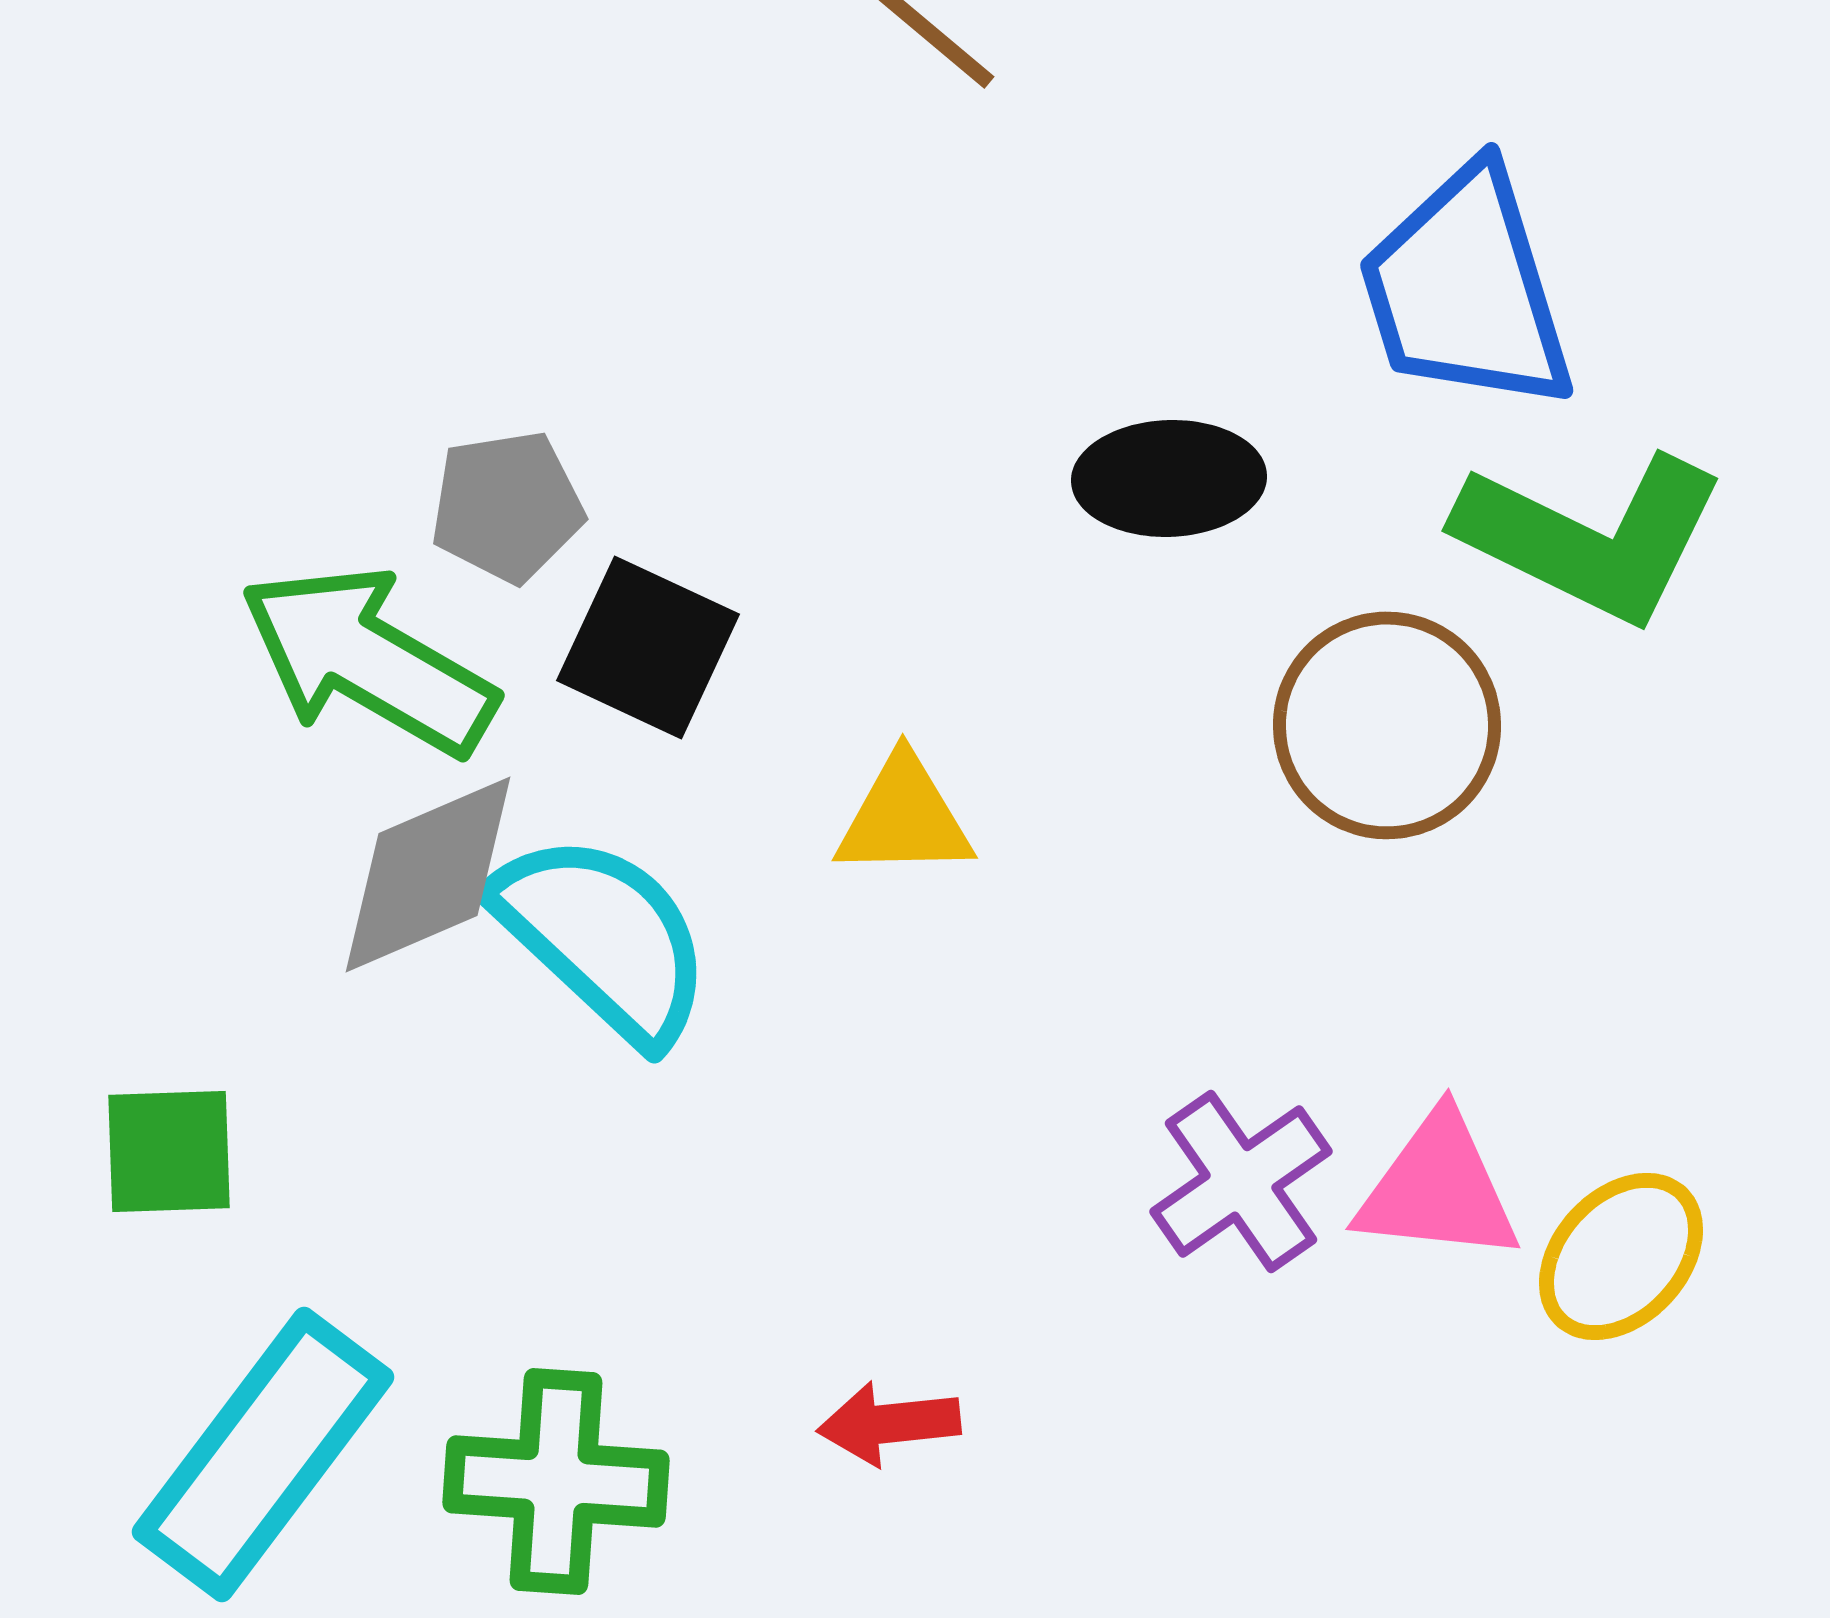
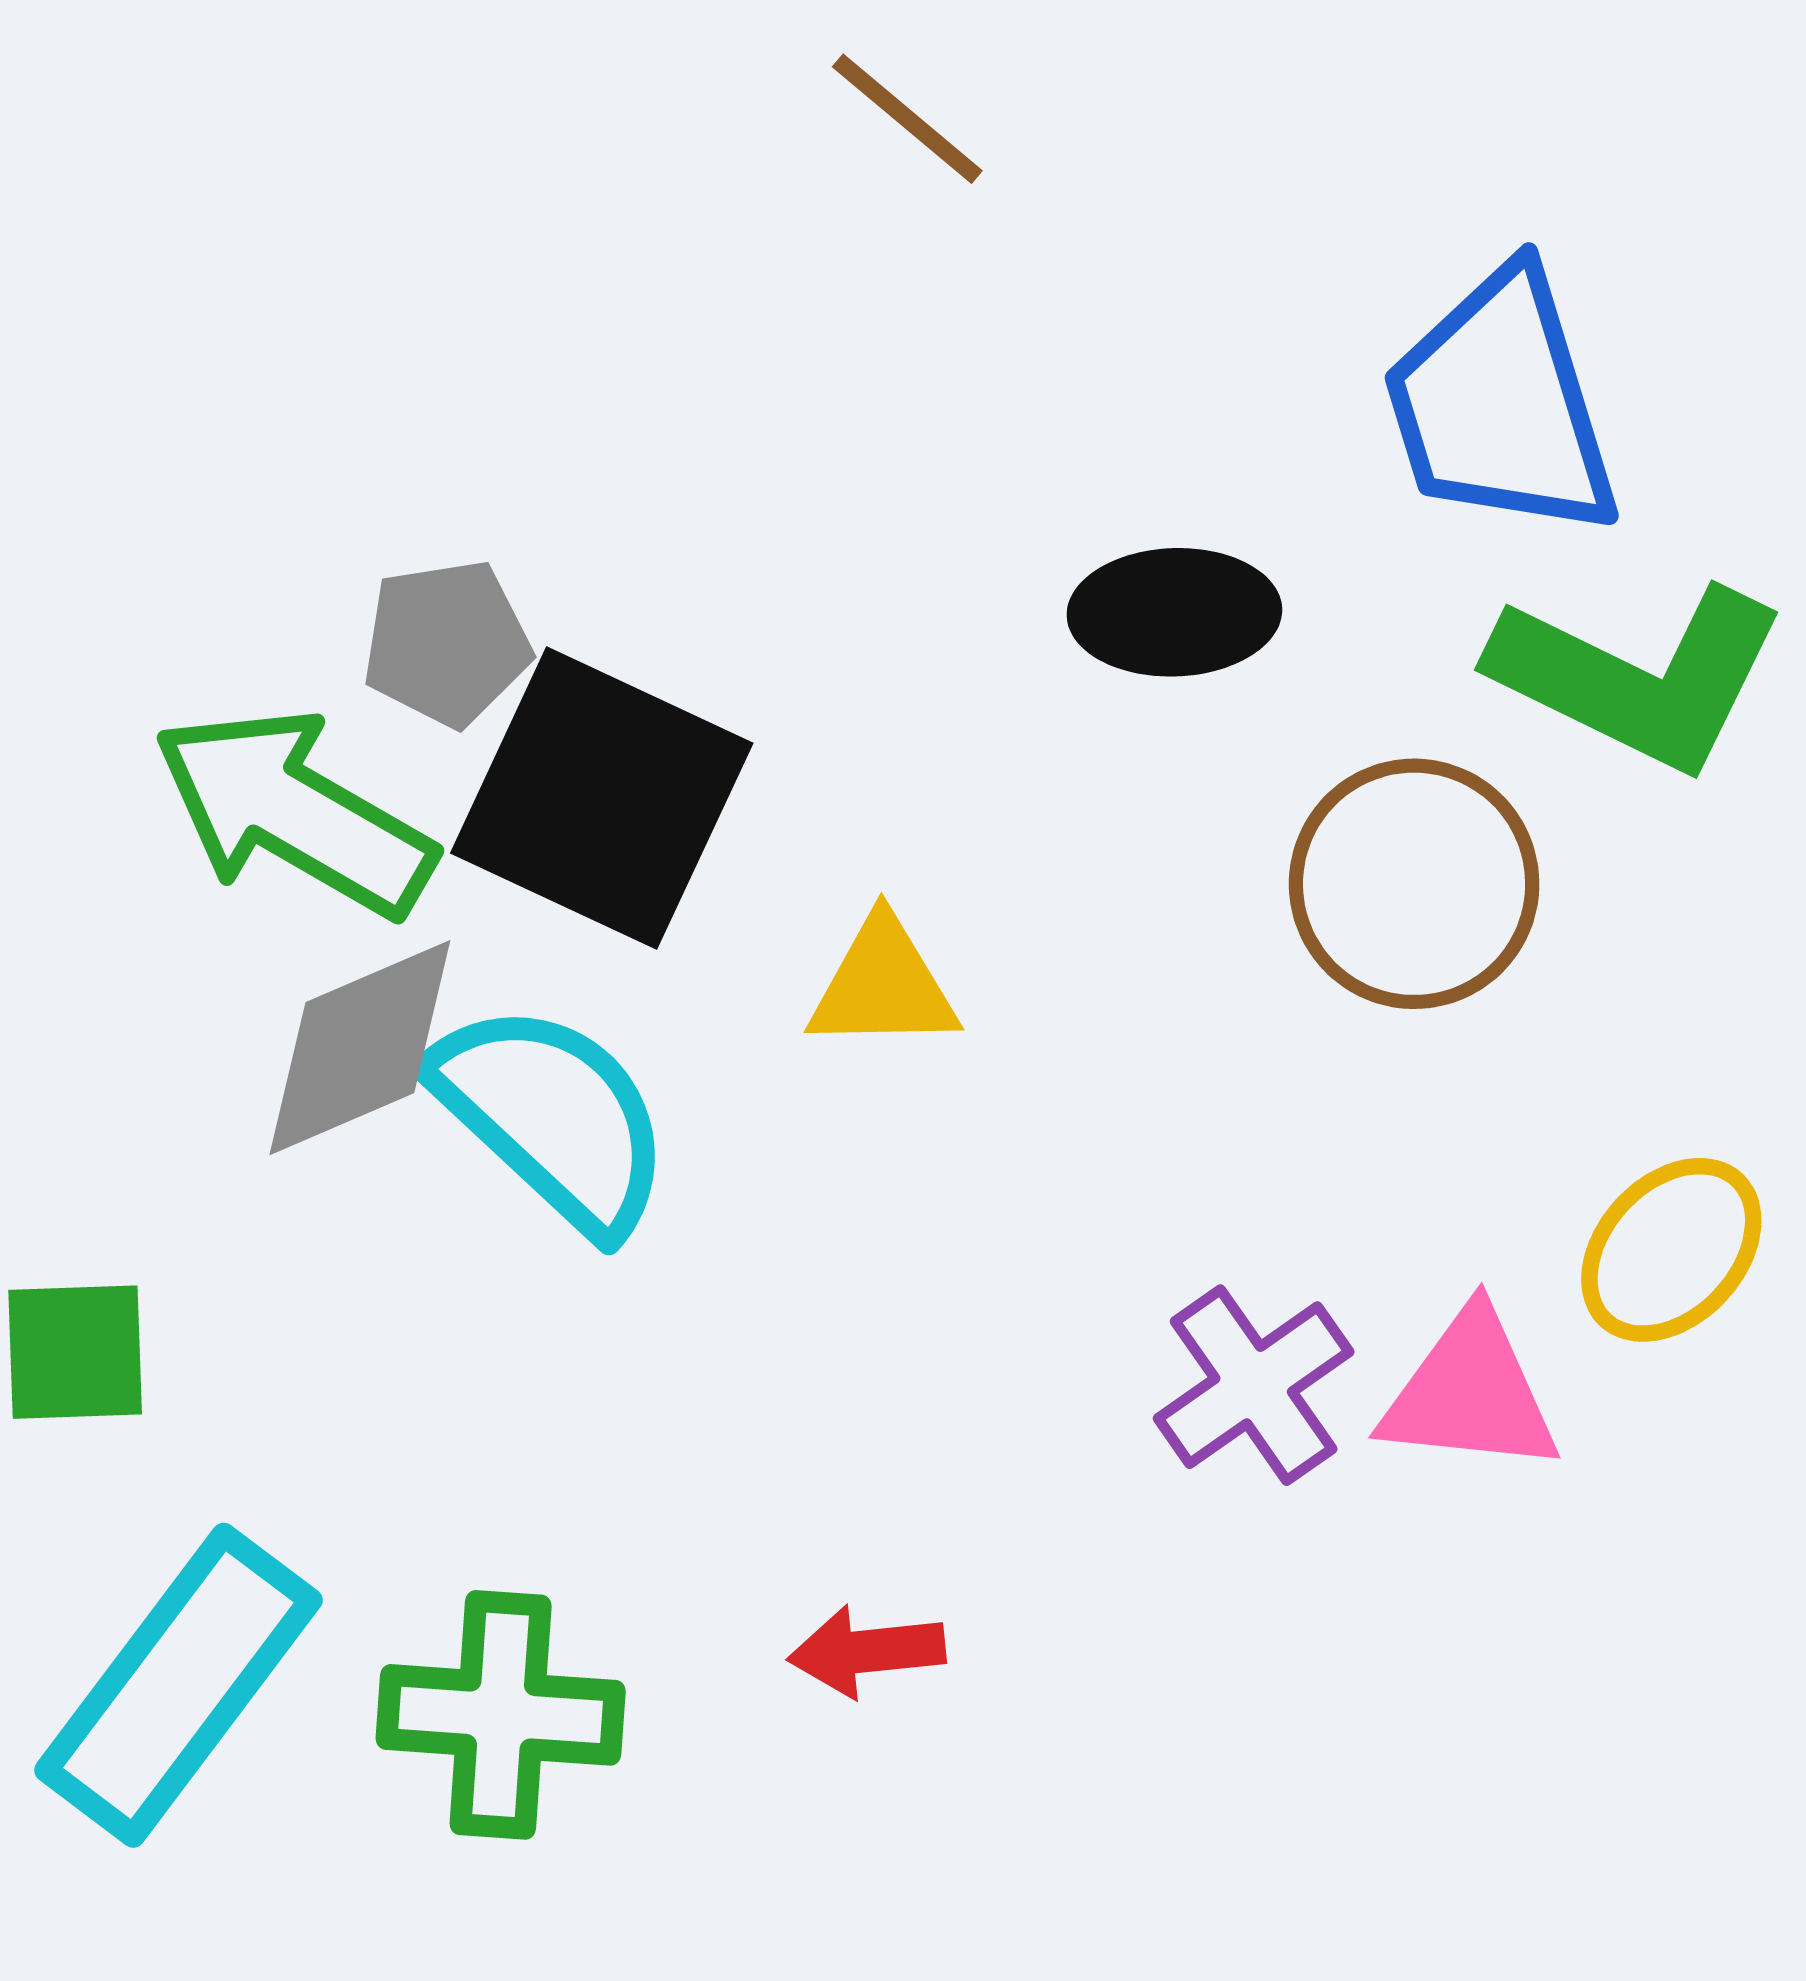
black square: (648, 647) -> (602, 798), size x1.5
yellow ellipse: (1621, 1256) -> (1671, 1250), moved

